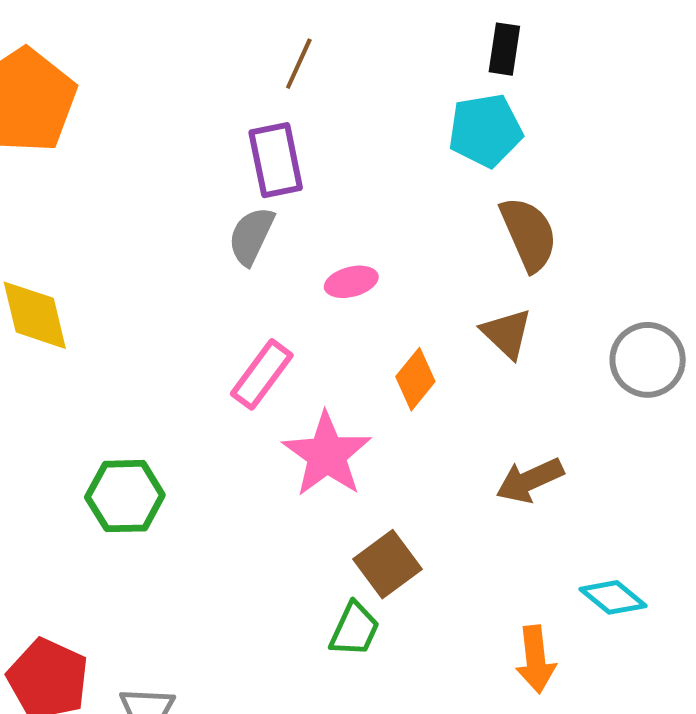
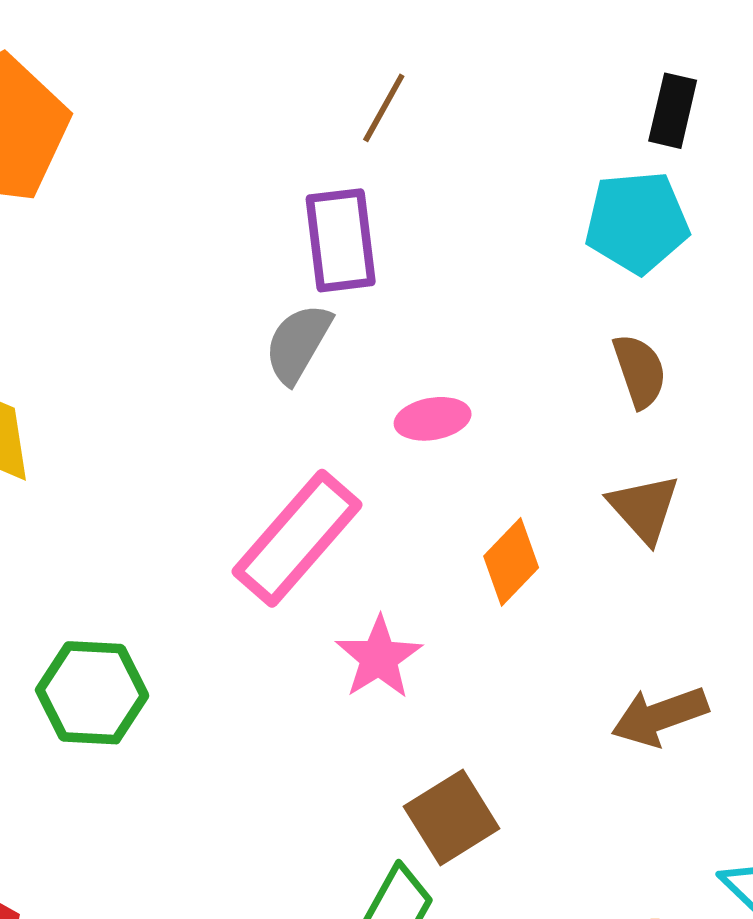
brown semicircle: (529, 234) -> (640, 371), moved, size x0.7
pink rectangle: (262, 374) -> (297, 538), size x1.4
pink star: (327, 455) -> (379, 658), size x0.7

